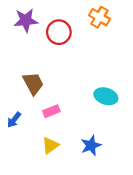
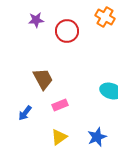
purple star: (26, 20) -> (36, 20), size x0.7

